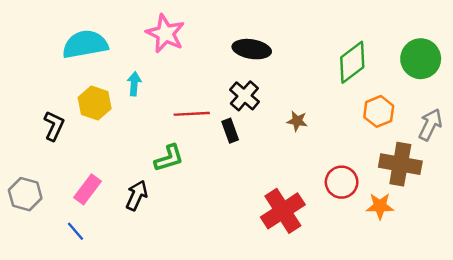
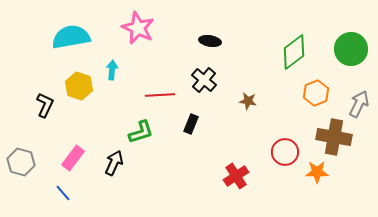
black ellipse: (252, 49) -> (210, 41), size x0.7
black rectangle: (230, 131) -> (191, 124), moved, turned 42
red cross: (283, 211) -> (236, 176), size x0.7

